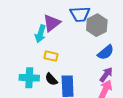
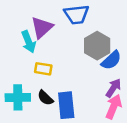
gray hexagon: (97, 25) -> (97, 46), moved
cyan arrow: (40, 34) -> (29, 42), turned -36

